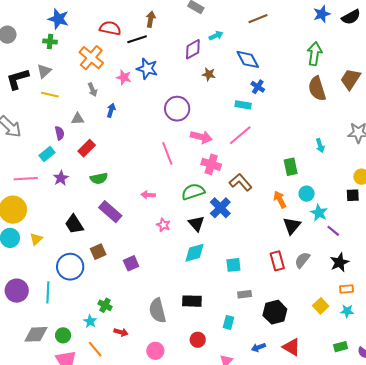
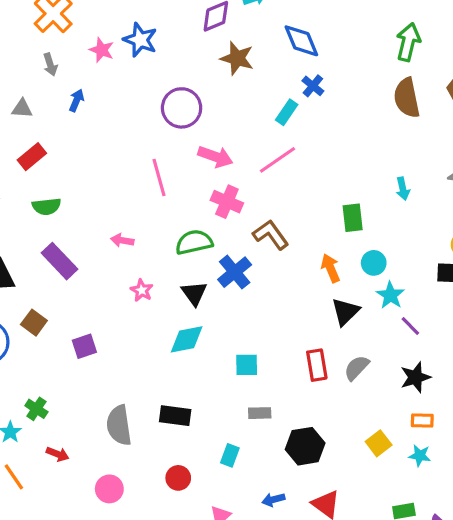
brown star: (209, 74) -> (237, 58), size x1.5
cyan rectangle: (243, 105) -> (287, 112), turned -70
brown square: (98, 252) -> (34, 323), turned -35

